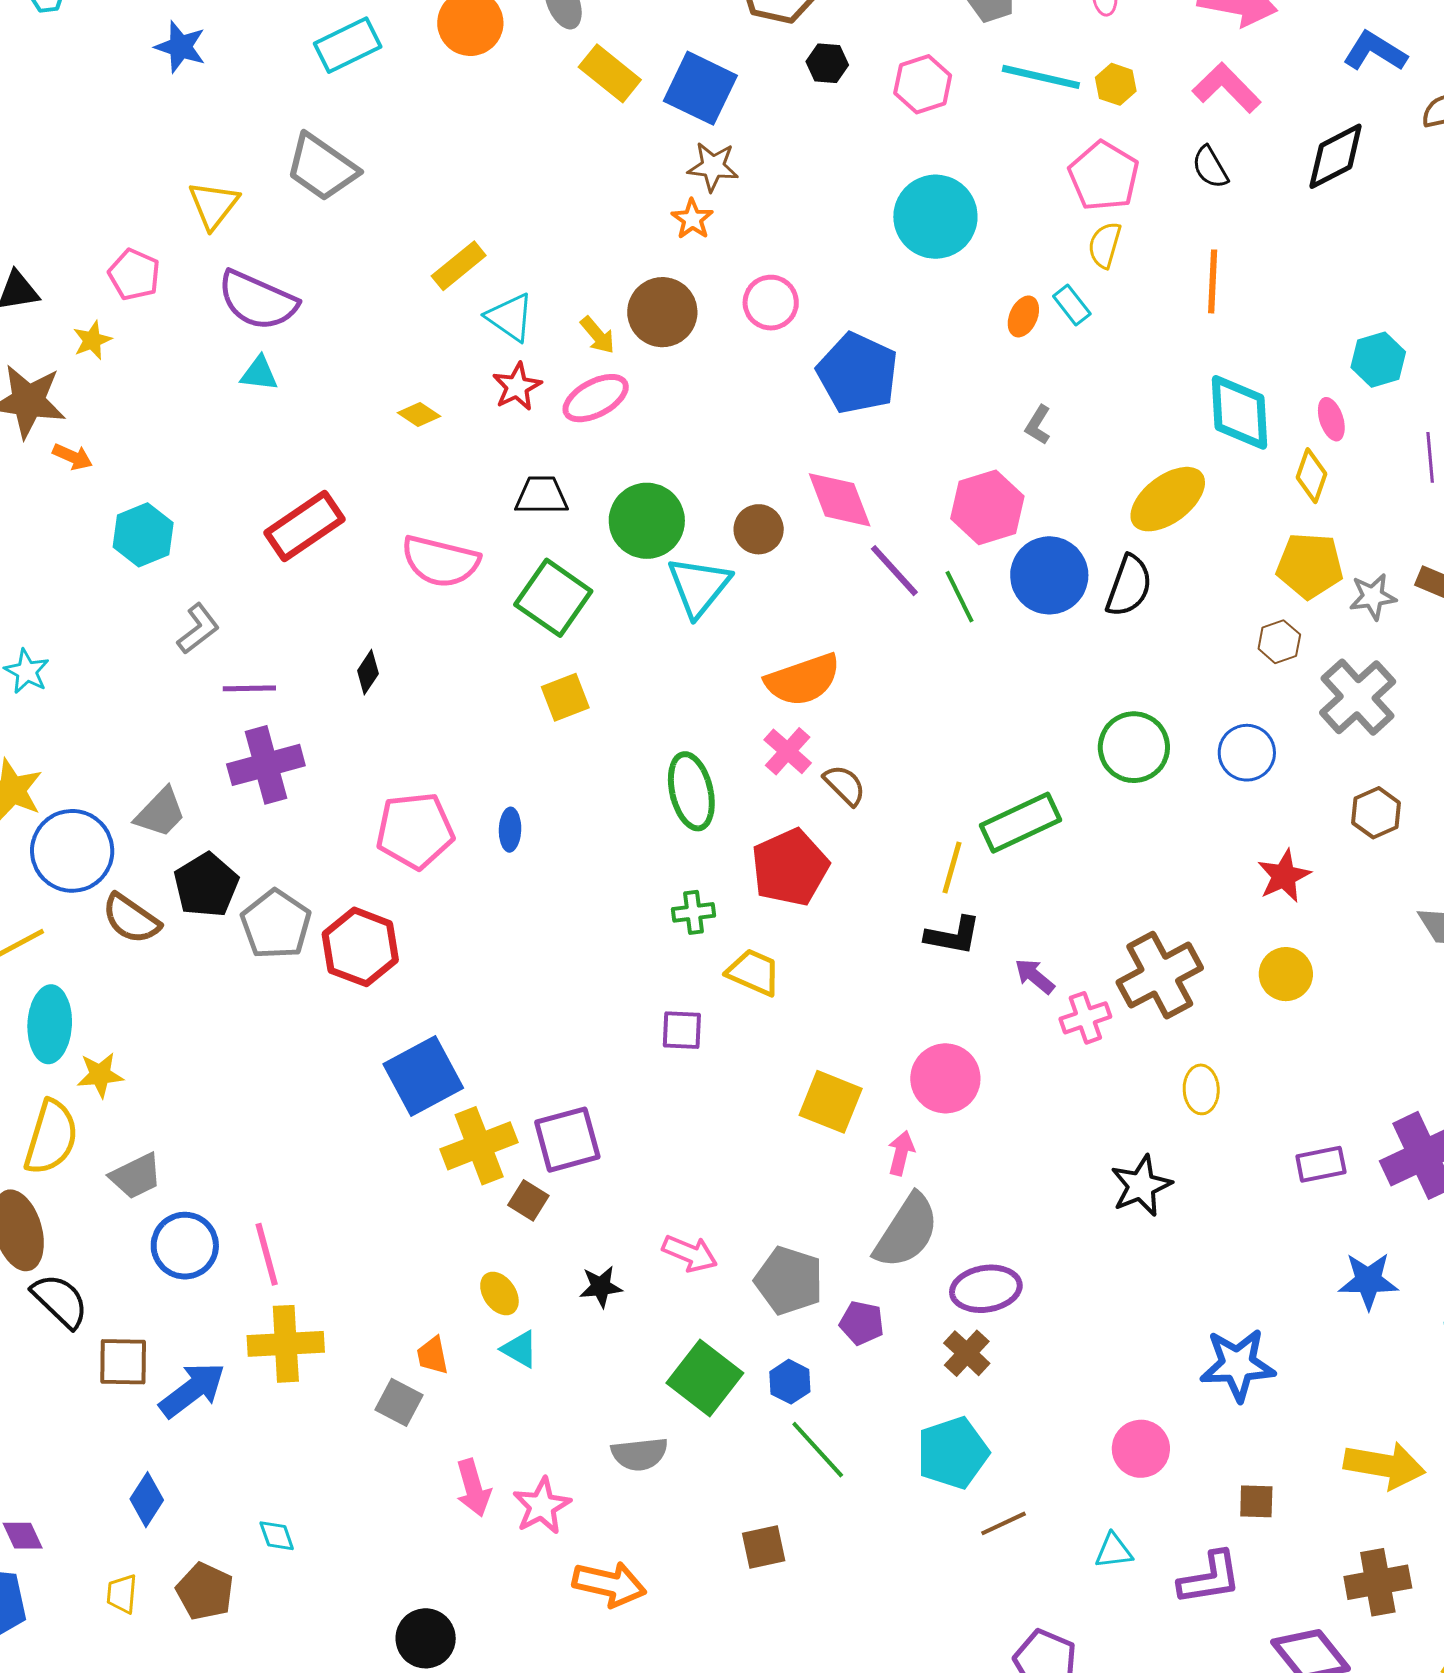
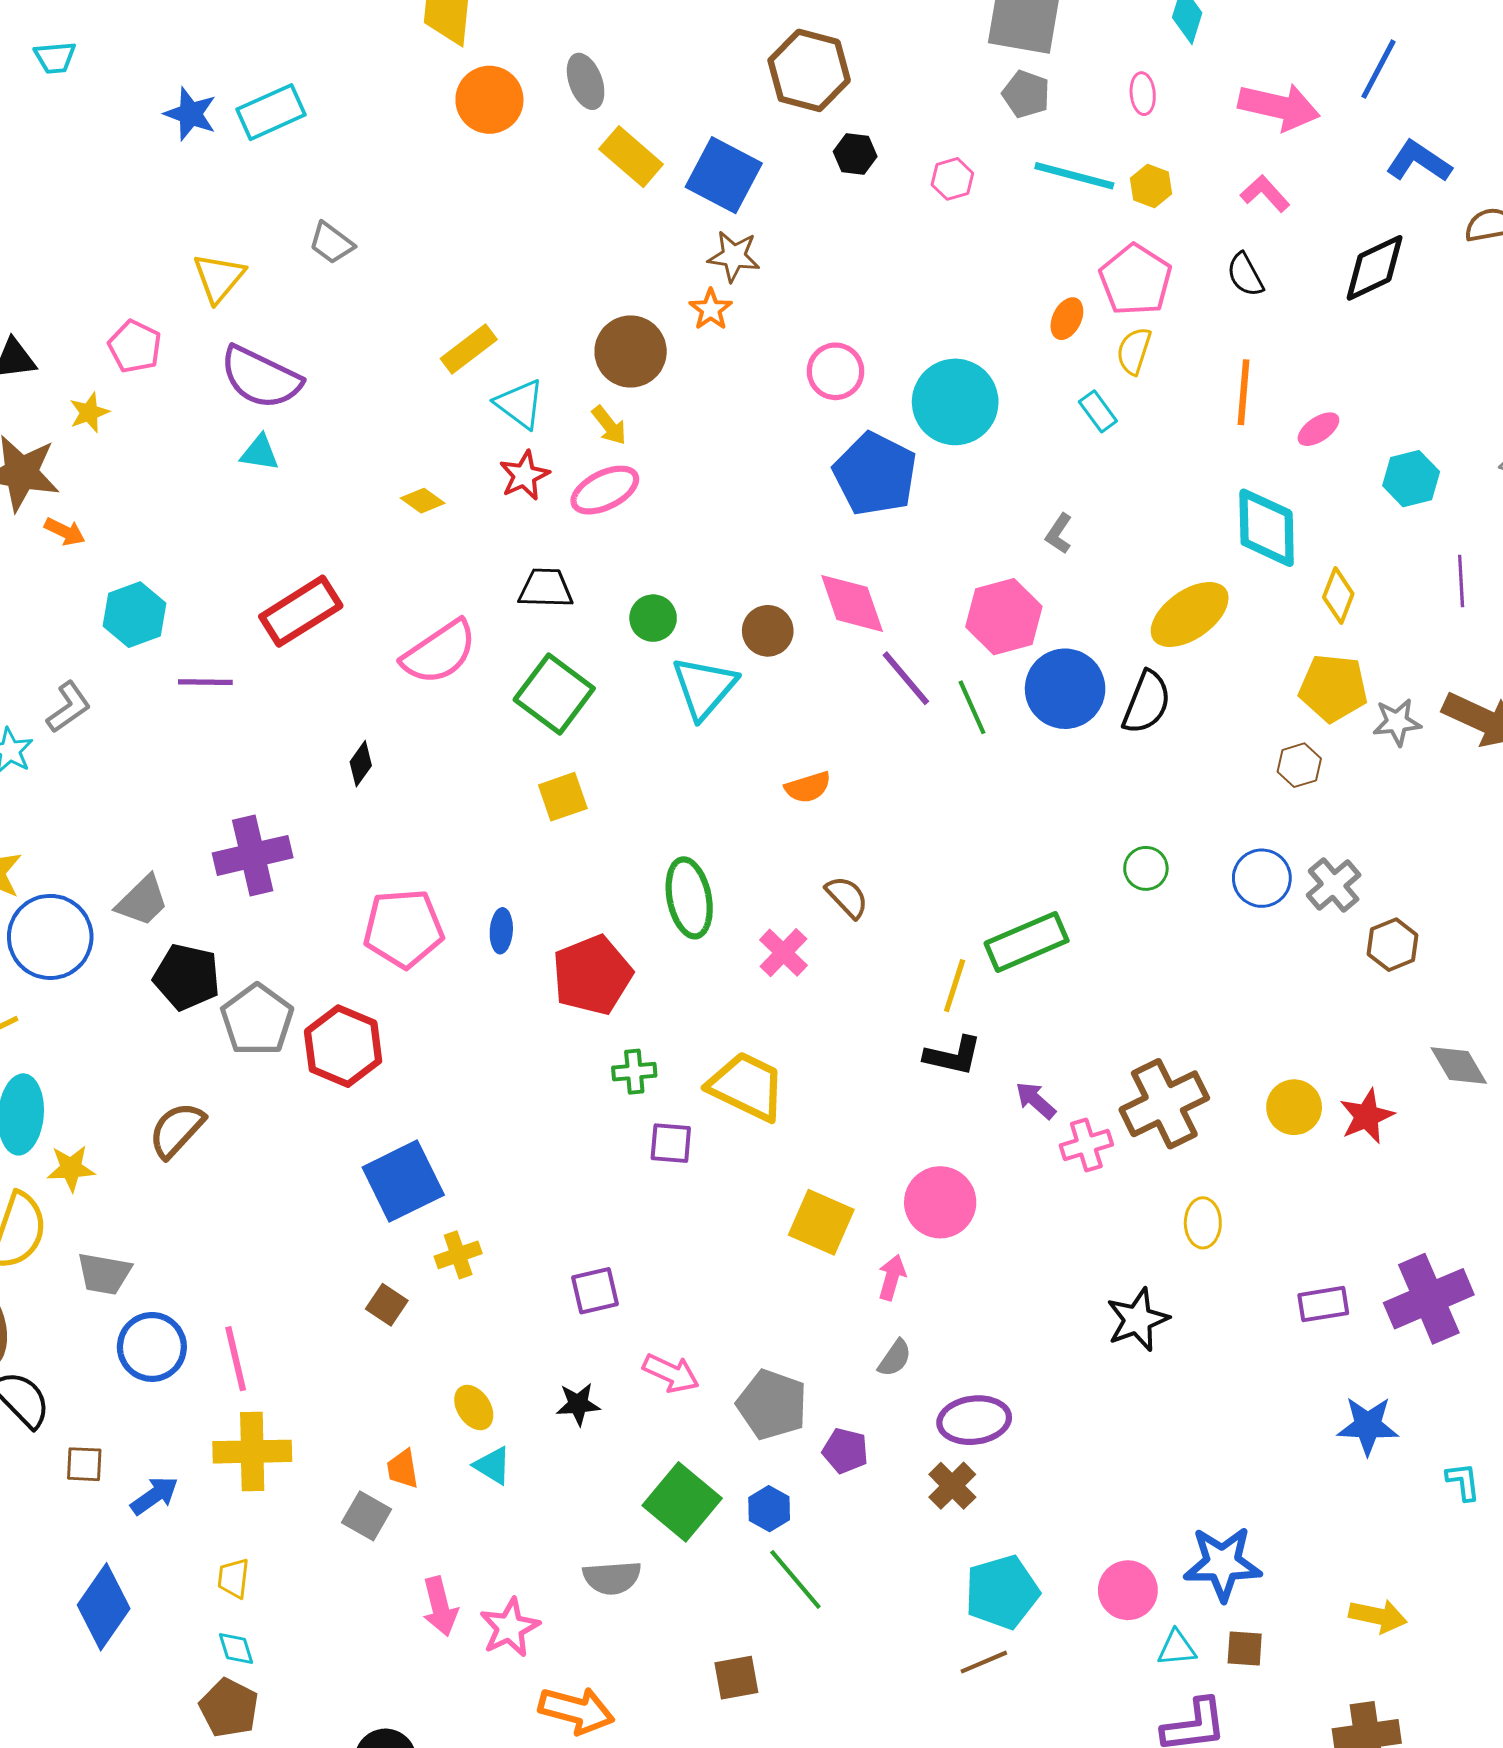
cyan rectangle: (348, 45) -> (271, 112), moved
pink hexagon: (923, 84) -> (952, 179), size x0.7
pink L-shape: (1227, 88) -> (1265, 194), size x0.7
gray trapezoid: (322, 167) -> (331, 243), size x0.6
cyan circle: (935, 217) -> (955, 402), moved
pink circle: (771, 303) -> (835, 371), moved
brown circle: (662, 312) -> (631, 351), moved
orange ellipse: (1023, 316) -> (1067, 319), moved
pink ellipse: (1331, 419) -> (1318, 429), moved, turned 72
green circle: (647, 521) -> (653, 618), size x0.6
pink semicircle: (440, 561) -> (439, 652), turned -50
gray L-shape: (198, 629) -> (69, 707), moved
orange semicircle: (803, 680) -> (808, 787), size x0.6
purple line: (249, 688) -> (205, 682), moved
gray cross: (1358, 697) -> (1334, 885), moved, size x0.7
green circle: (1134, 747) -> (1146, 868), size x0.6
pink cross: (788, 751) -> (783, 953), moved
red pentagon: (790, 867) -> (592, 975), moved
red star: (1284, 876) -> (1367, 1116), moved
black pentagon: (206, 885) -> (187, 977), turned -30
green cross: (694, 912) -> (634, 1072), moved
brown semicircle: (131, 919) -> (177, 1130), moved, turned 96
yellow trapezoid: (754, 972) -> (747, 1086), size x1.4
purple square: (567, 1140) -> (595, 1291), moved, size x0.7
yellow cross: (479, 1146) -> (458, 1255), size x0.6
gray trapezoid: (136, 1176) -> (104, 1274), turned 34
brown square: (528, 1200) -> (387, 1305), moved
gray semicircle: (907, 1231) -> (895, 1358), size x0.5
brown square: (123, 1362) -> (84, 1464), size x0.7
blue star: (1238, 1365) -> (1222, 1563), moved
blue arrow: (192, 1390) -> (154, 1496), size x0.7
cyan pentagon: (953, 1453) -> (1002, 1592), moved
yellow arrow: (1384, 1465) -> (1378, 1616), size x0.7
blue diamond: (147, 1500) -> (104, 1607), size x1.5
cyan triangle: (1114, 1551) -> (1177, 1648), moved
brown pentagon: (205, 1591) -> (229, 1708), moved
yellow trapezoid: (122, 1594) -> (233, 1578), moved

